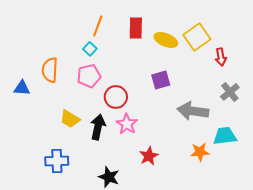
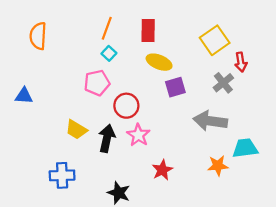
yellow ellipse: (166, 40) -> (159, 62), moved
cyan square: (90, 49) -> (109, 53), moved
orange semicircle: (50, 70) -> (38, 36), moved
gray cross: (230, 92) -> (223, 83), moved

